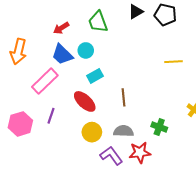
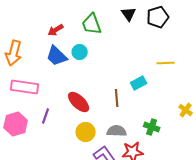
black triangle: (136, 12) -> (129, 14), turned -35
black pentagon: (165, 15) -> (158, 17), turned -30
cyan rectangle: (95, 76) -> (139, 83), moved
pink rectangle: (45, 81) -> (25, 87), moved, turned 52

